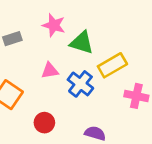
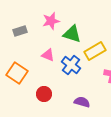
pink star: (54, 25) -> (51, 21), turned -30
pink triangle: (50, 71) -> (48, 55), turned 32

